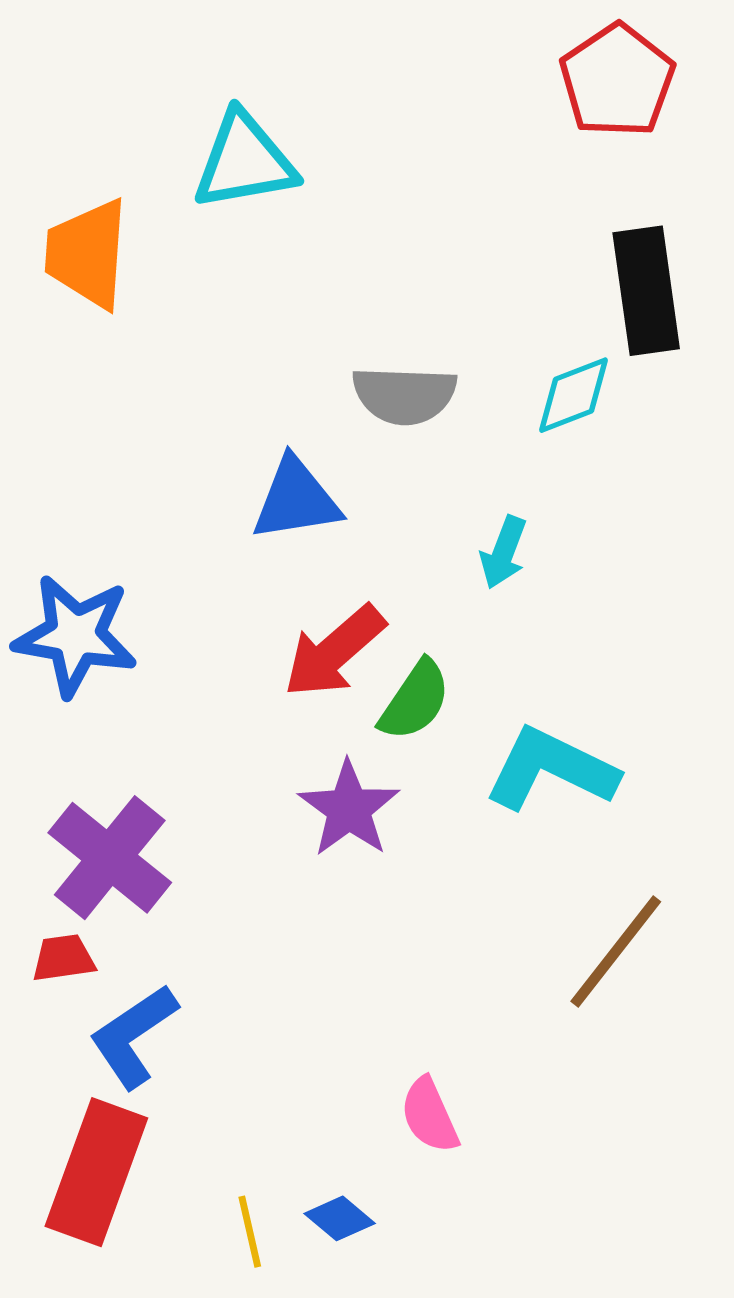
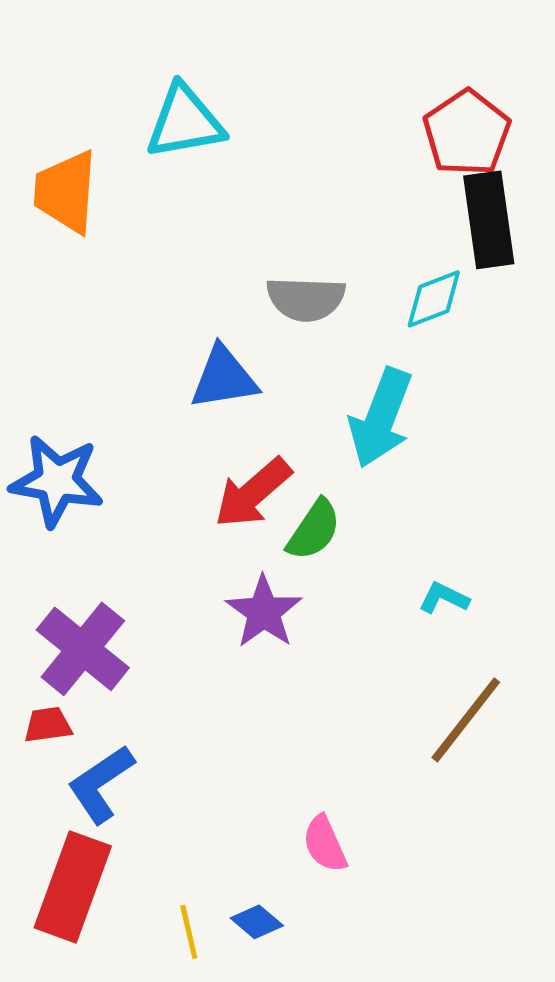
red pentagon: (617, 81) -> (467, 133), moved
cyan arrow: (503, 552) -> (381, 418), size x1.8
cyan L-shape: (551, 769) -> (444, 598), moved, size x0.5

